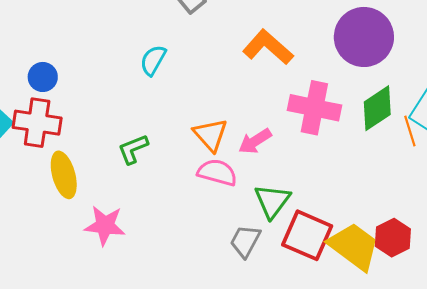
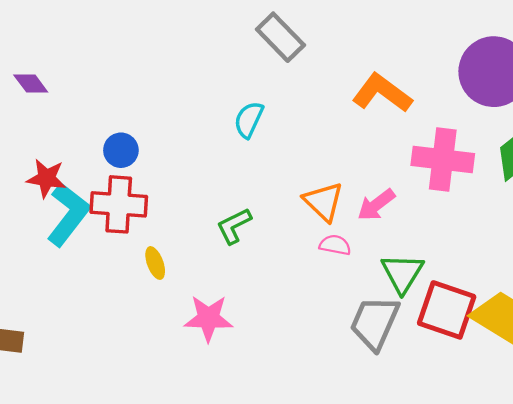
pink semicircle: (217, 172) -> (335, 245), size x0.7
yellow ellipse: (64, 175) -> (155, 263), size x0.6
gray trapezoid: (245, 241) -> (375, 323), size x1.4

